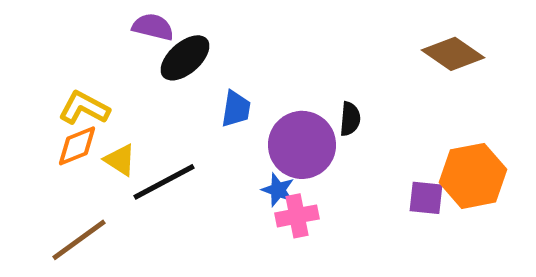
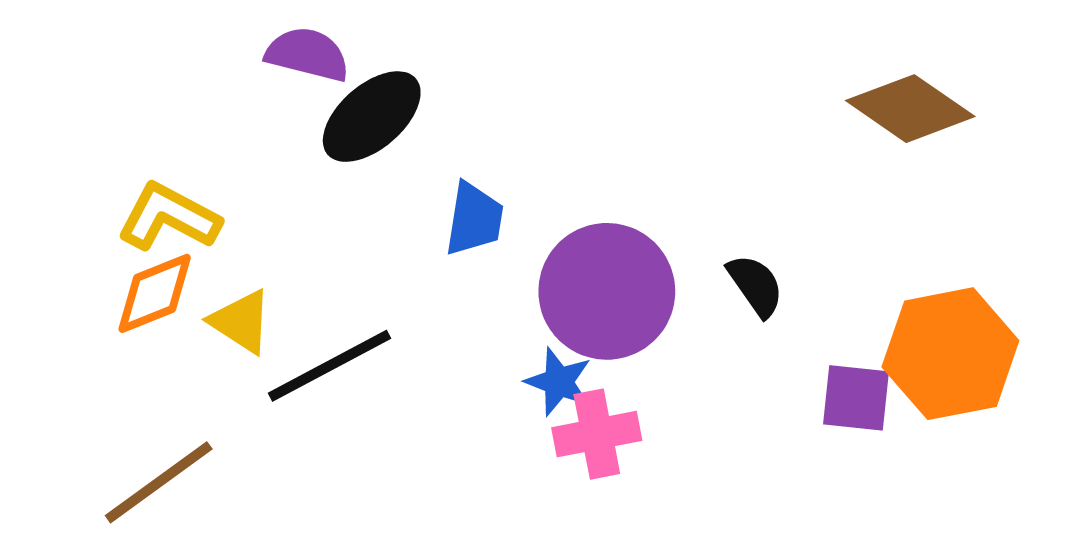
black semicircle: (350, 119) -> (756, 285), moved, turned -40

